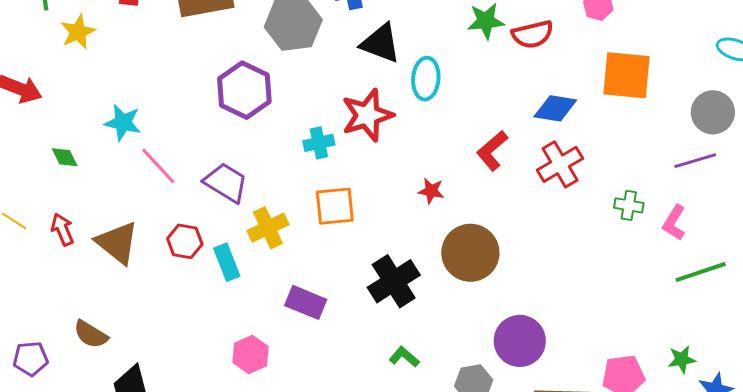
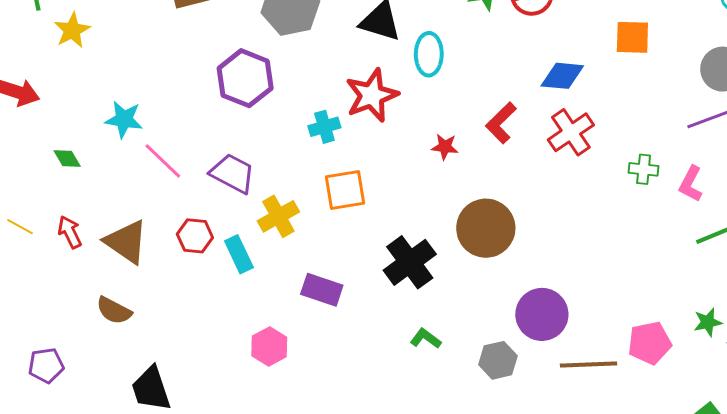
orange square: (627, 75) -> (632, 37), size x0.7
red star: (431, 191) -> (445, 147), moved
brown semicircle: (91, 334) -> (114, 311), moved

